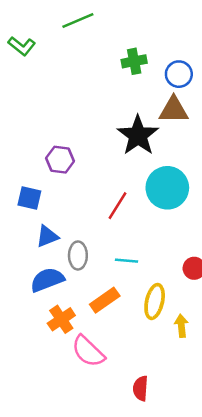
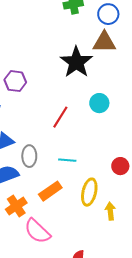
cyan circle: (167, 188) -> (99, 103), size x0.6

